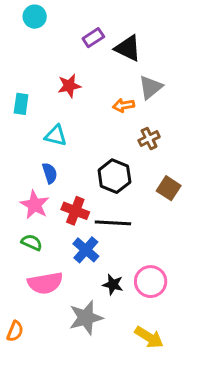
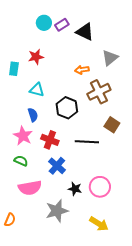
cyan circle: (35, 17) -> (44, 23), moved
red star: (69, 86) -> (36, 57), moved
gray triangle: (151, 87) -> (110, 58), moved
brown cross: (149, 139) -> (99, 92), size x1.6
black hexagon: (114, 176) -> (67, 108), moved
black line: (113, 223) -> (87, 142), moved

